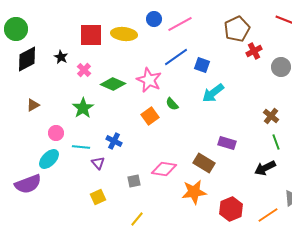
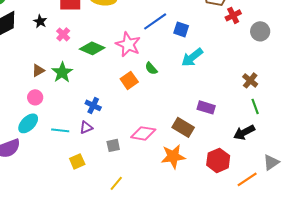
brown triangle: (33, 105) -> (38, 70), moved
cyan line: (81, 147) -> (60, 130), moved
purple triangle: (98, 163) -> (86, 127), moved, turned 48
red hexagon: (231, 209) -> (218, 160), moved

